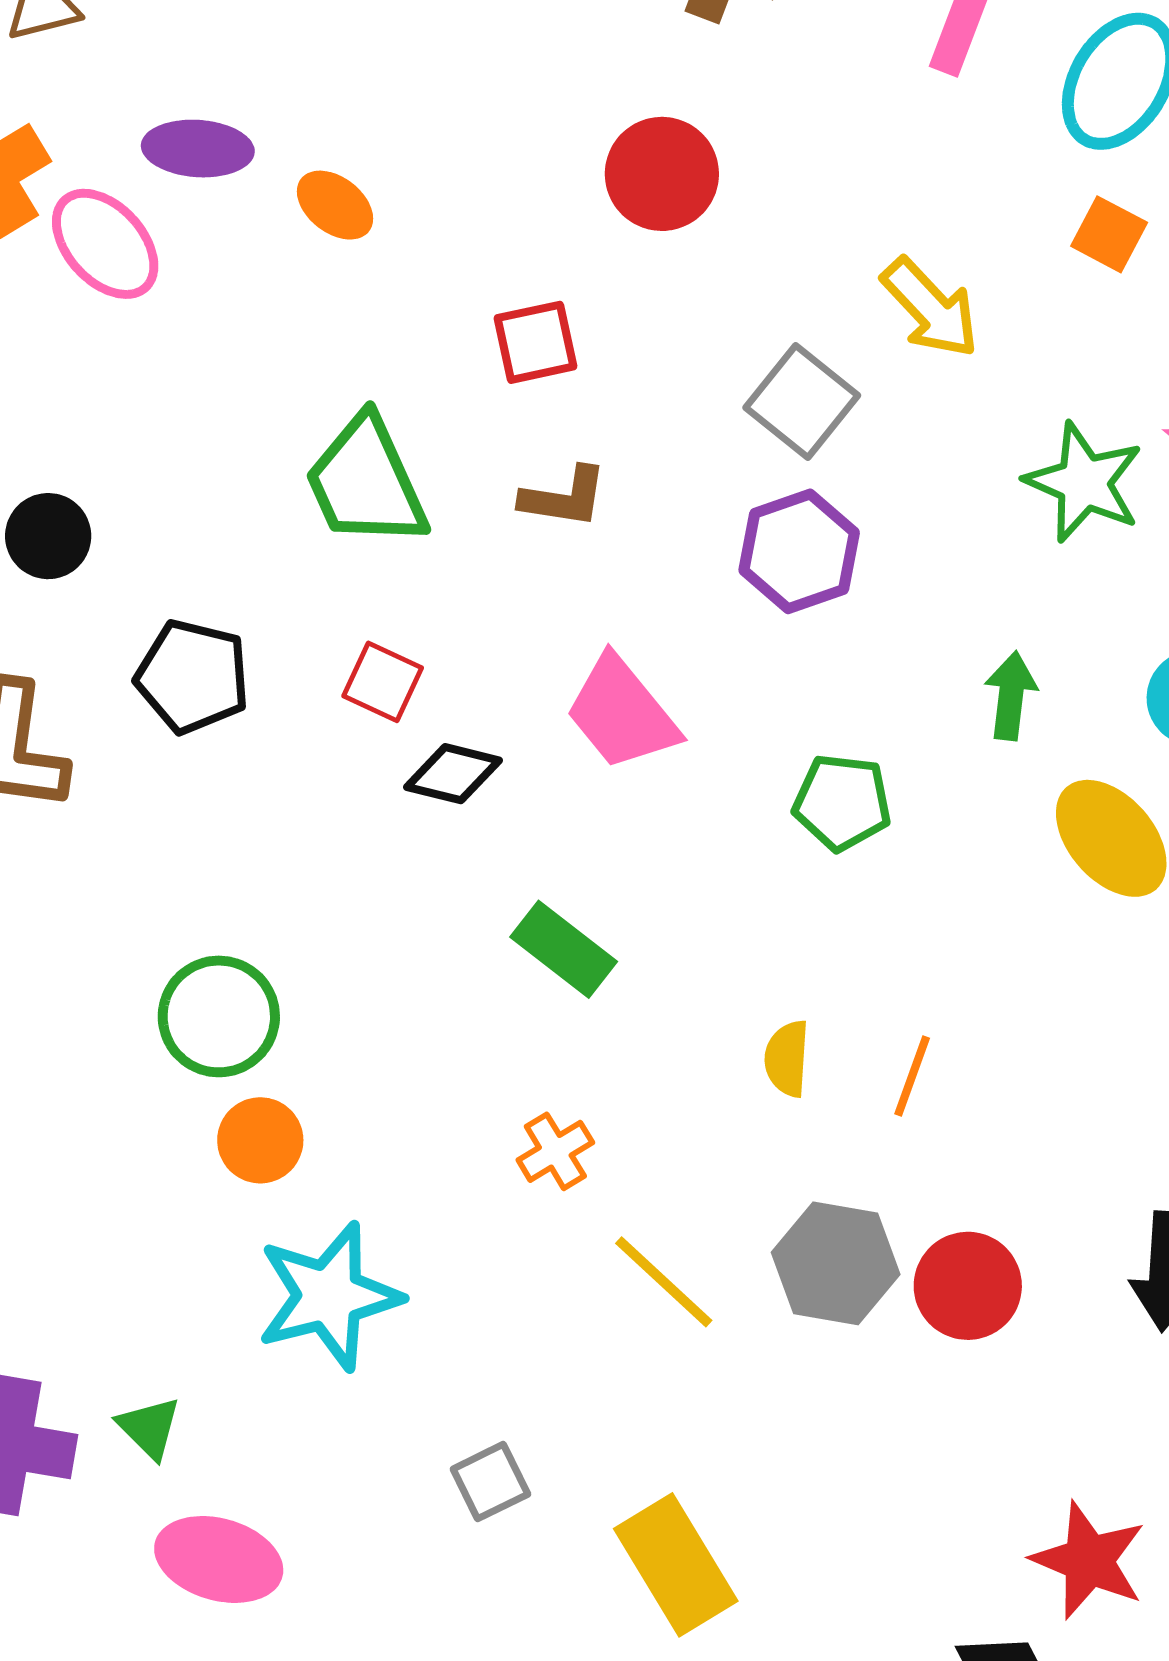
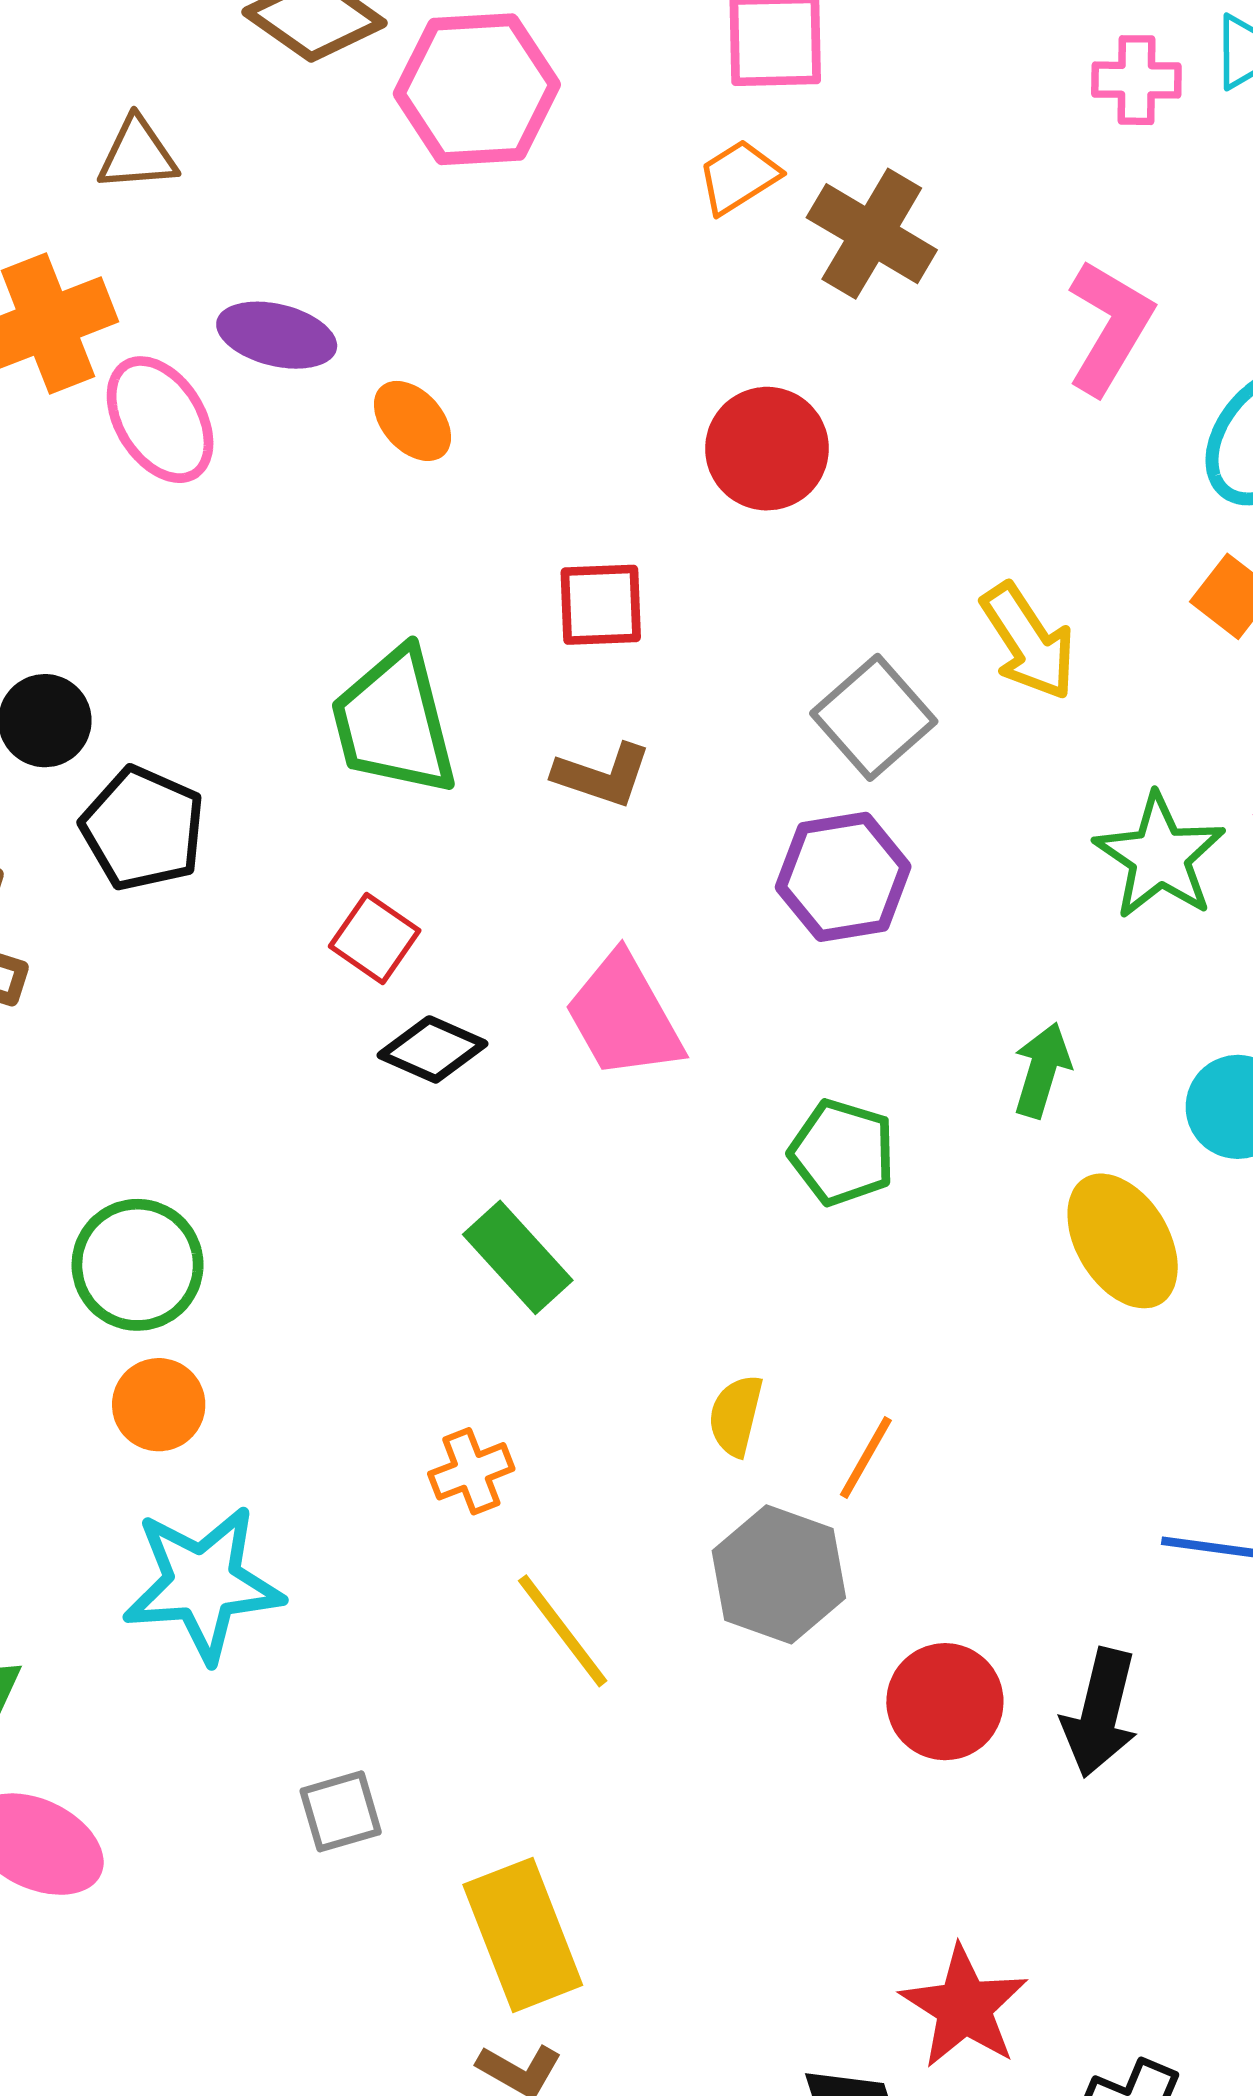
black pentagon: (193, 677) -> (143, 829), moved
gray hexagon: (836, 1263) -> (779, 1574), moved
red circle: (968, 1286) -> (945, 1702), moved

